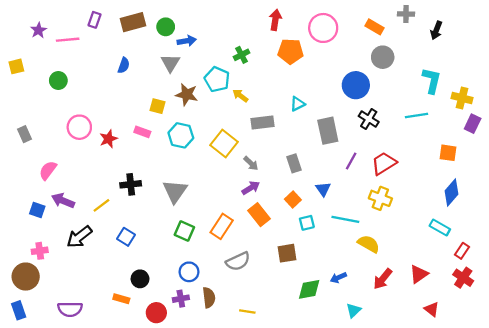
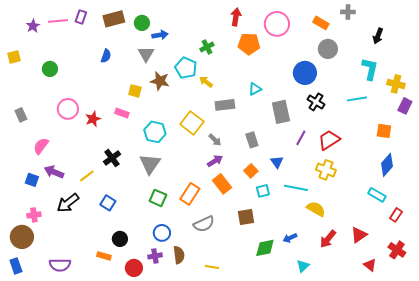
black arrow: (436, 30) -> (378, 36), moved
pink line: (68, 40) -> (58, 21), moved
cyan hexagon: (181, 135) -> (155, 132), moved
black cross: (131, 184) -> (112, 158), turned -30
red cross: (463, 278) -> (397, 250), moved

